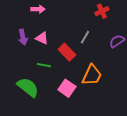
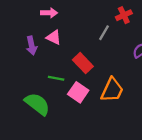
gray line: (85, 37) -> (104, 33), moved
pink triangle: (42, 38) -> (54, 37), moved
pink square: (67, 88) -> (78, 92), moved

